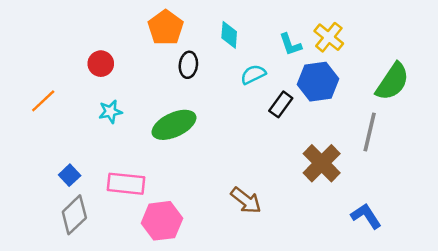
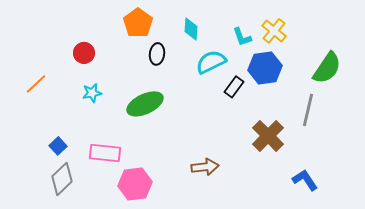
cyan semicircle: (253, 74) -> (211, 62), size x1.4
brown arrow: (246, 200) -> (205, 167), turned -44

